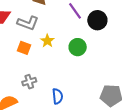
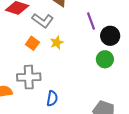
green circle: (78, 47) -> (105, 59), moved
gray cross: (29, 82) -> (29, 77), size x1.6

